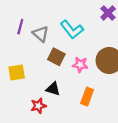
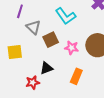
gray triangle: (41, 34) -> (33, 27), moved
brown square: (56, 57) -> (51, 40), turned 35
black triangle: (53, 89) -> (46, 68), turned -40

